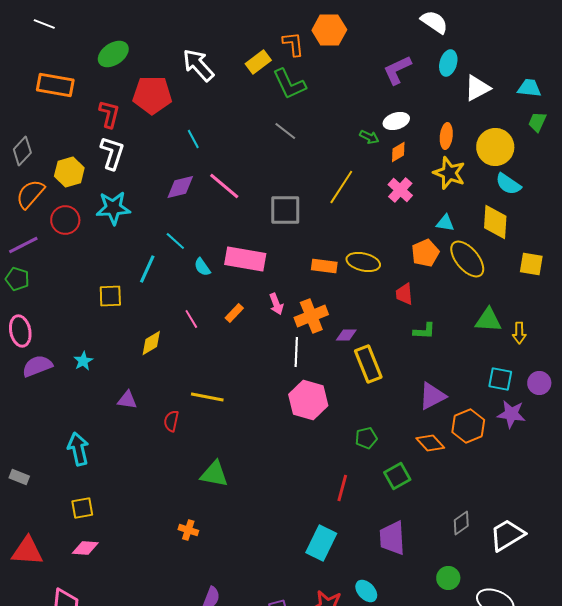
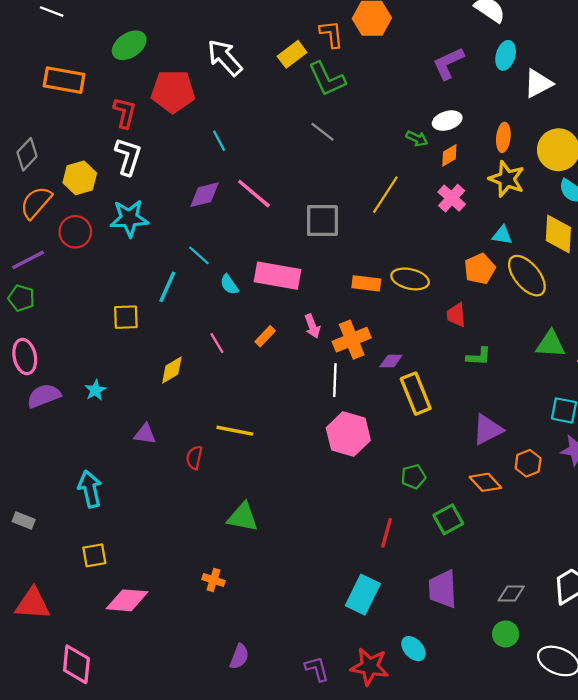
orange hexagon: (468, 426) -> (528, 463), size x0.7
gray diamond: (461, 523) -> (511, 594), moved, turned 35
pink diamond: (85, 548) -> (127, 600), moved, size x1.4

